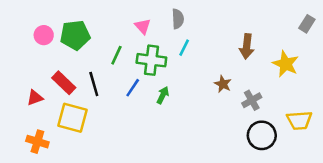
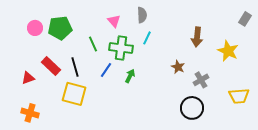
green line: (116, 55) -> (93, 44), turned -49
yellow square: (73, 118) -> (74, 94), moved
black circle: (262, 135) -> (192, 108), moved

